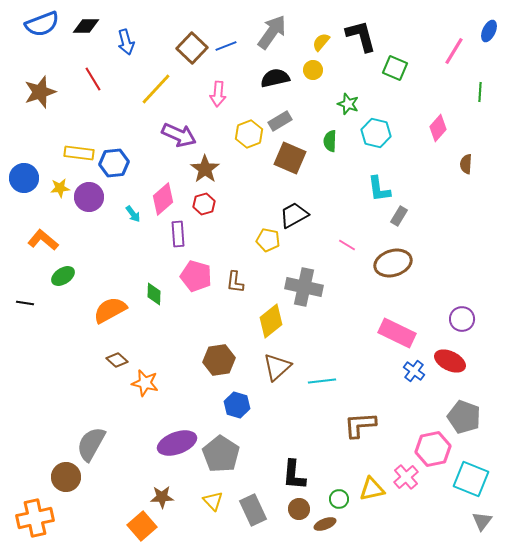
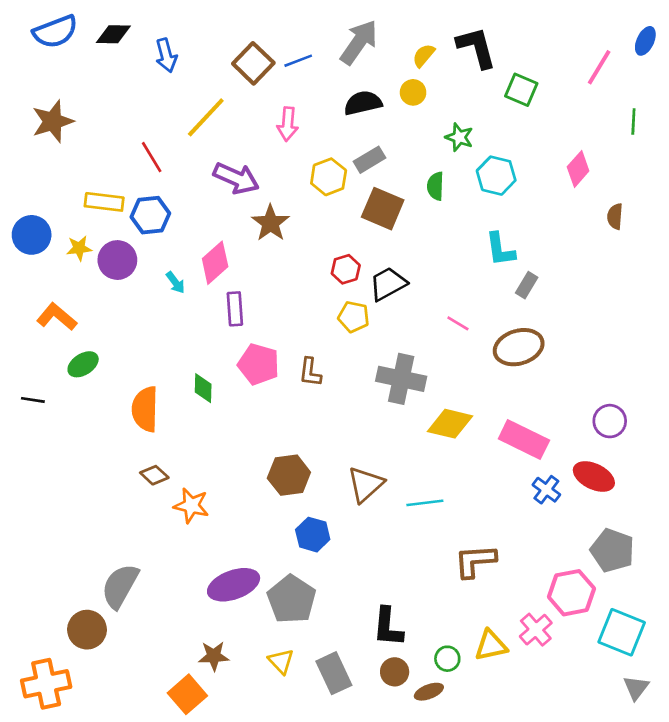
red line: (93, 79) -> (152, 157), moved
red hexagon: (204, 204) -> (346, 269), moved
orange semicircle: (110, 310) -> (145, 409), turned -60
yellow diamond: (271, 321) -> (450, 424), moved, turned 52

